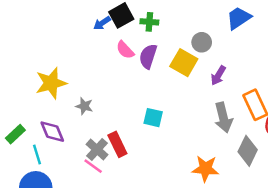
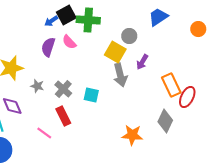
green cross: (149, 22) -> (88, 20), size x1.6
purple semicircle: (148, 56) -> (48, 47), moved
gray arrow: (223, 118) -> (120, 75), moved
gray cross: (97, 149) -> (63, 89), moved

